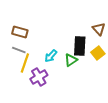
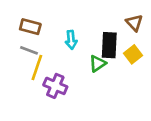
cyan arrow: (51, 56) -> (71, 40), moved, turned -48
purple cross: (39, 77) -> (55, 86), turned -36

